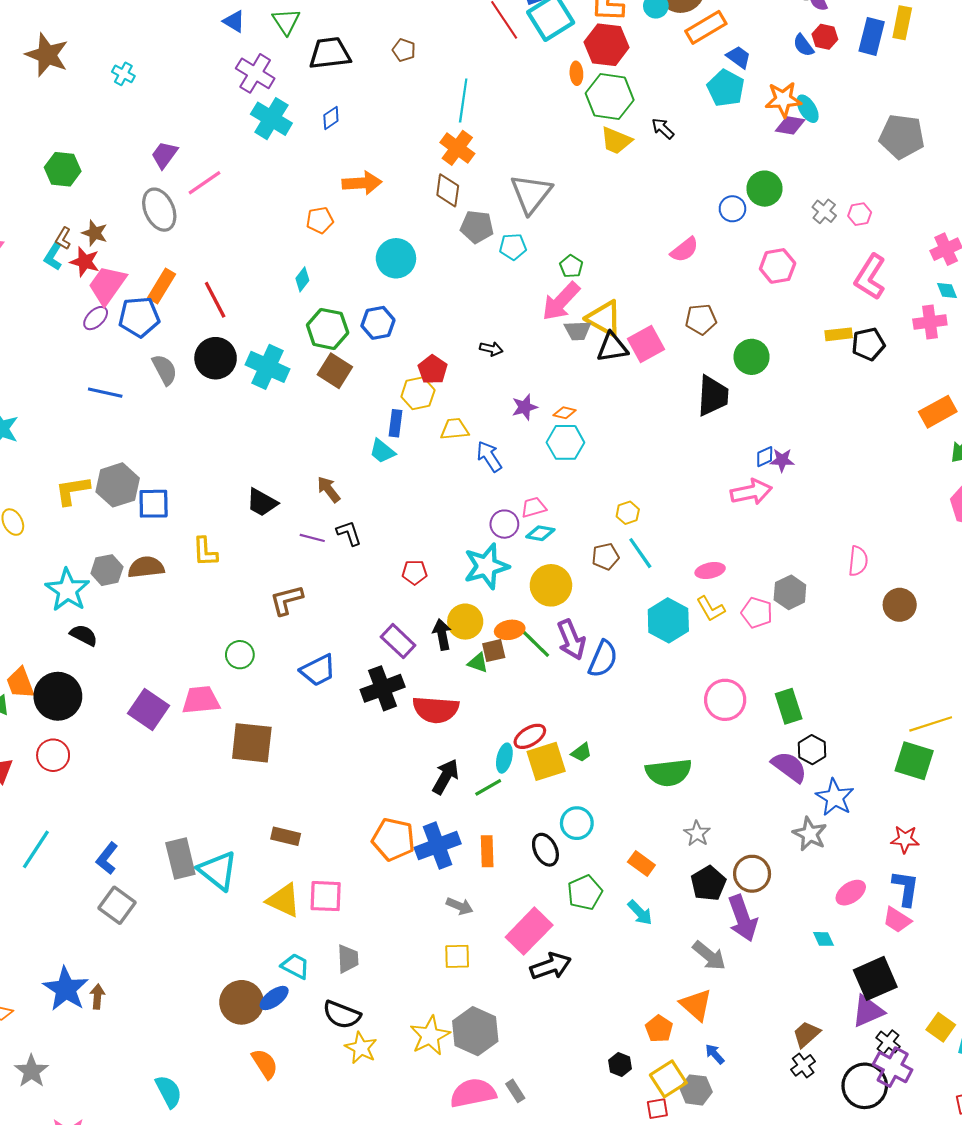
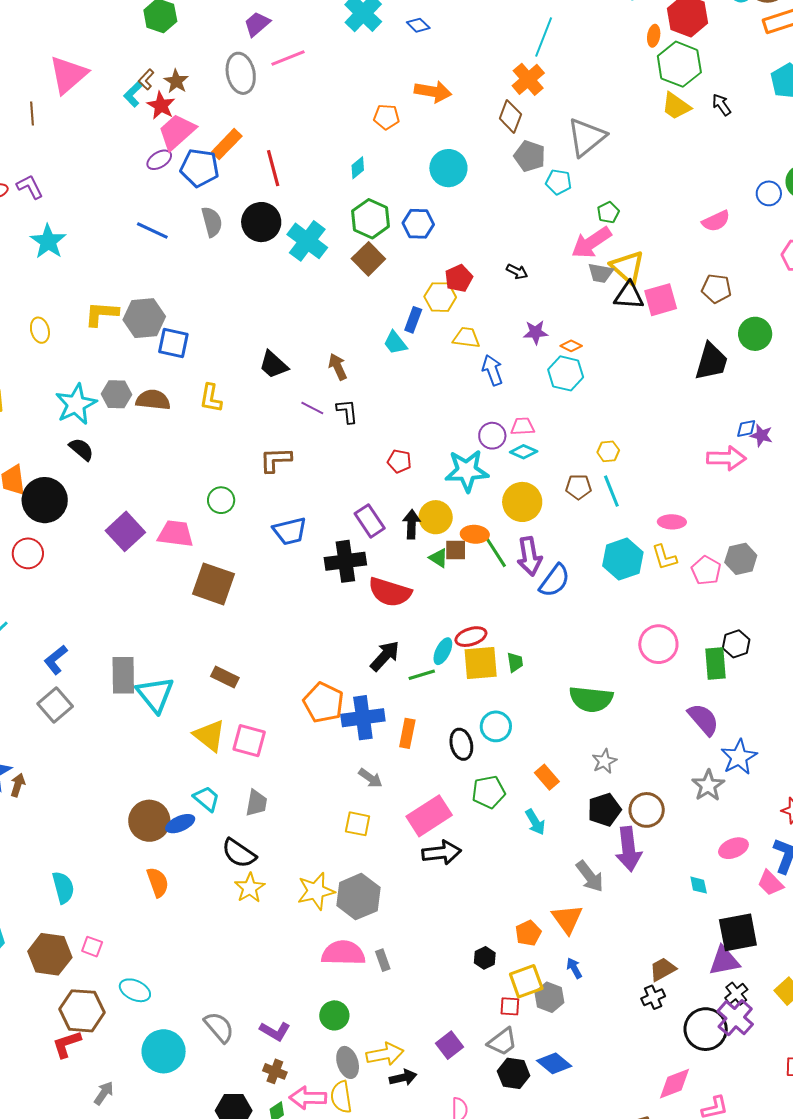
blue diamond: (331, 118) -> (418, 25), turned 65
black hexagon: (812, 750) -> (736, 644), moved
green trapezoid: (581, 752) -> (515, 662), turned -75

